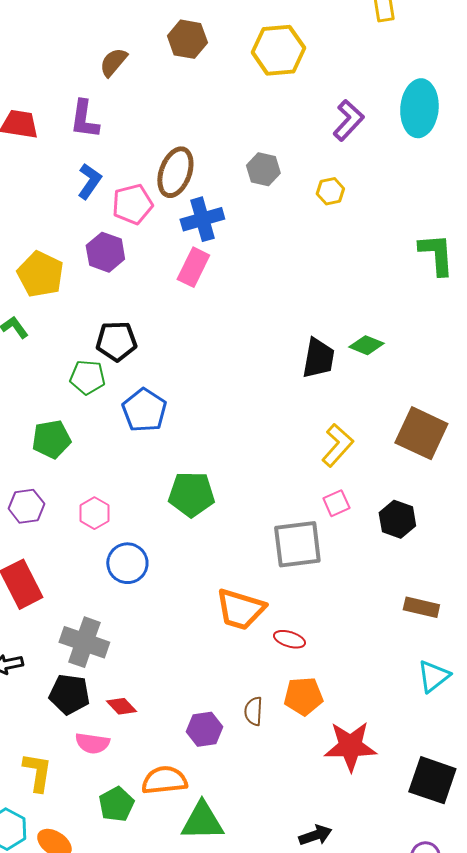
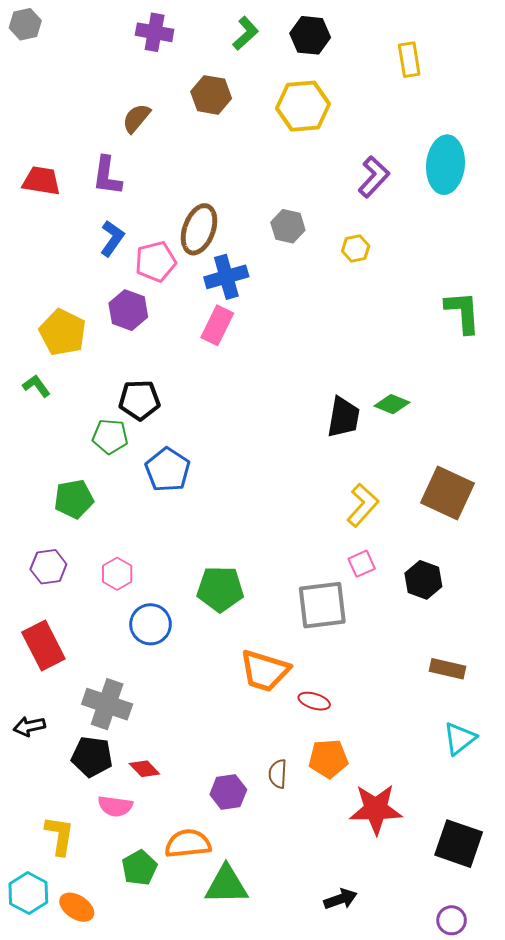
green pentagon: (191, 494) -> (220, 589), moved

